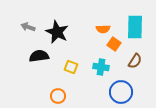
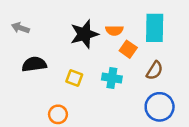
black star: (57, 32) -> (84, 34), moved, turned 30
blue circle: (121, 92) -> (160, 107), moved

